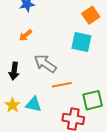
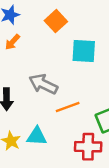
orange square: (91, 15) -> (56, 21), moved
orange arrow: (26, 35) -> (12, 42), moved

